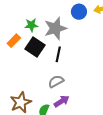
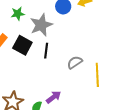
green star: (31, 25) -> (18, 14), moved
gray semicircle: (56, 81) -> (75, 62), moved

